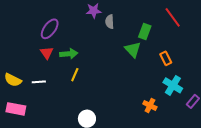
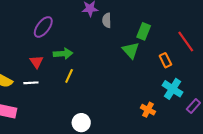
red line: (173, 17) -> (186, 41), moved
red triangle: (47, 53) -> (36, 62), moved

